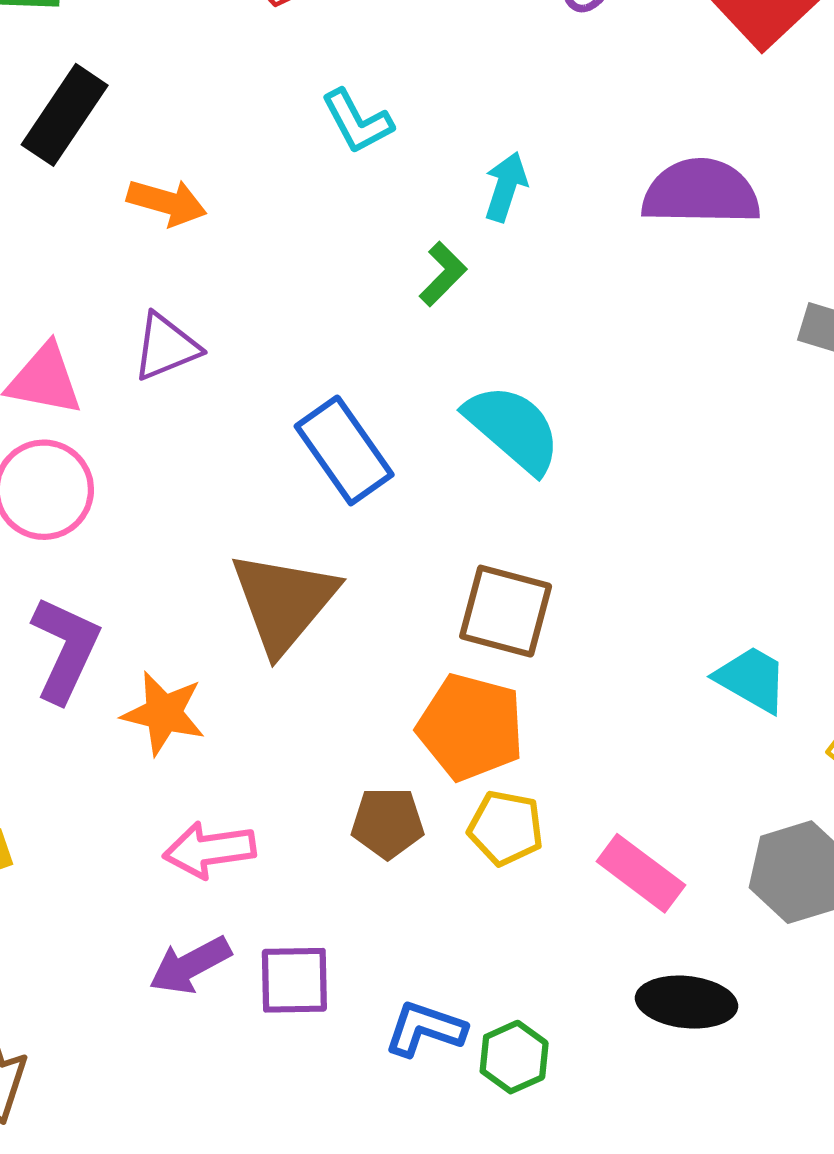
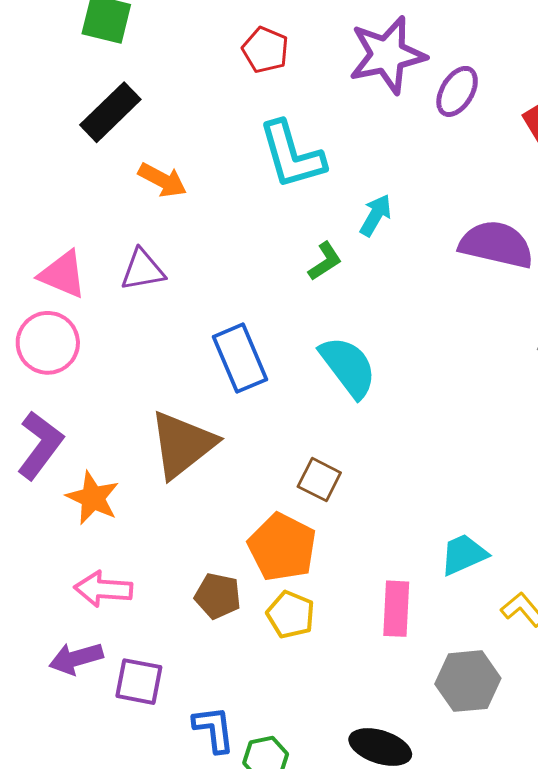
cyan L-shape: (357, 121) -> (292, 155), size x1.6
brown square: (506, 611) -> (319, 480), size x0.7
cyan trapezoid: (752, 679) -> (464, 554), turned -66
pink rectangle: (641, 873) -> (396, 609), moved, turned 44
blue L-shape: (425, 1029) -> (214, 729), turned 52

